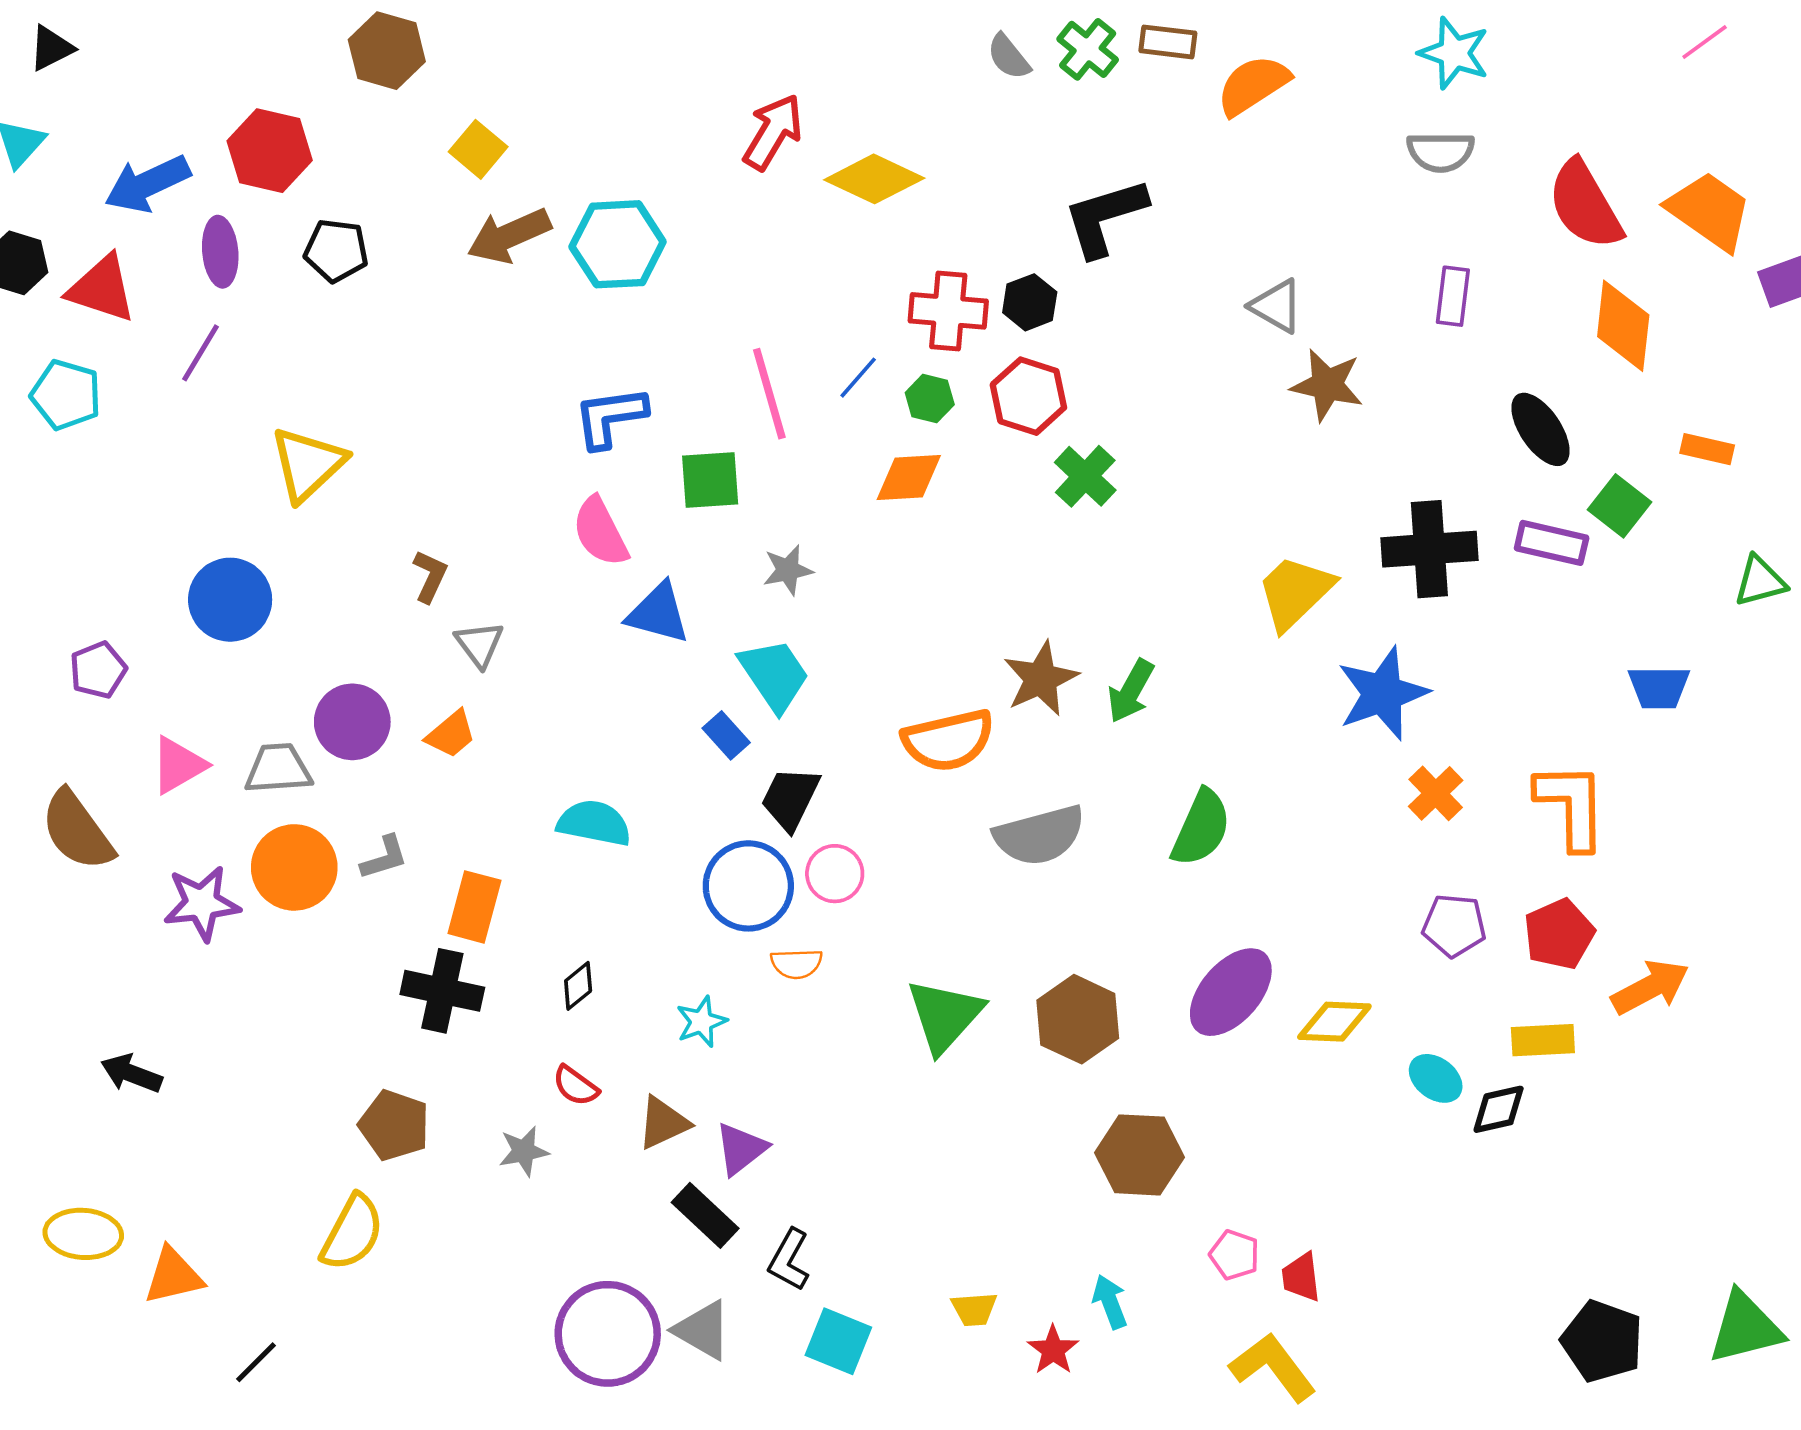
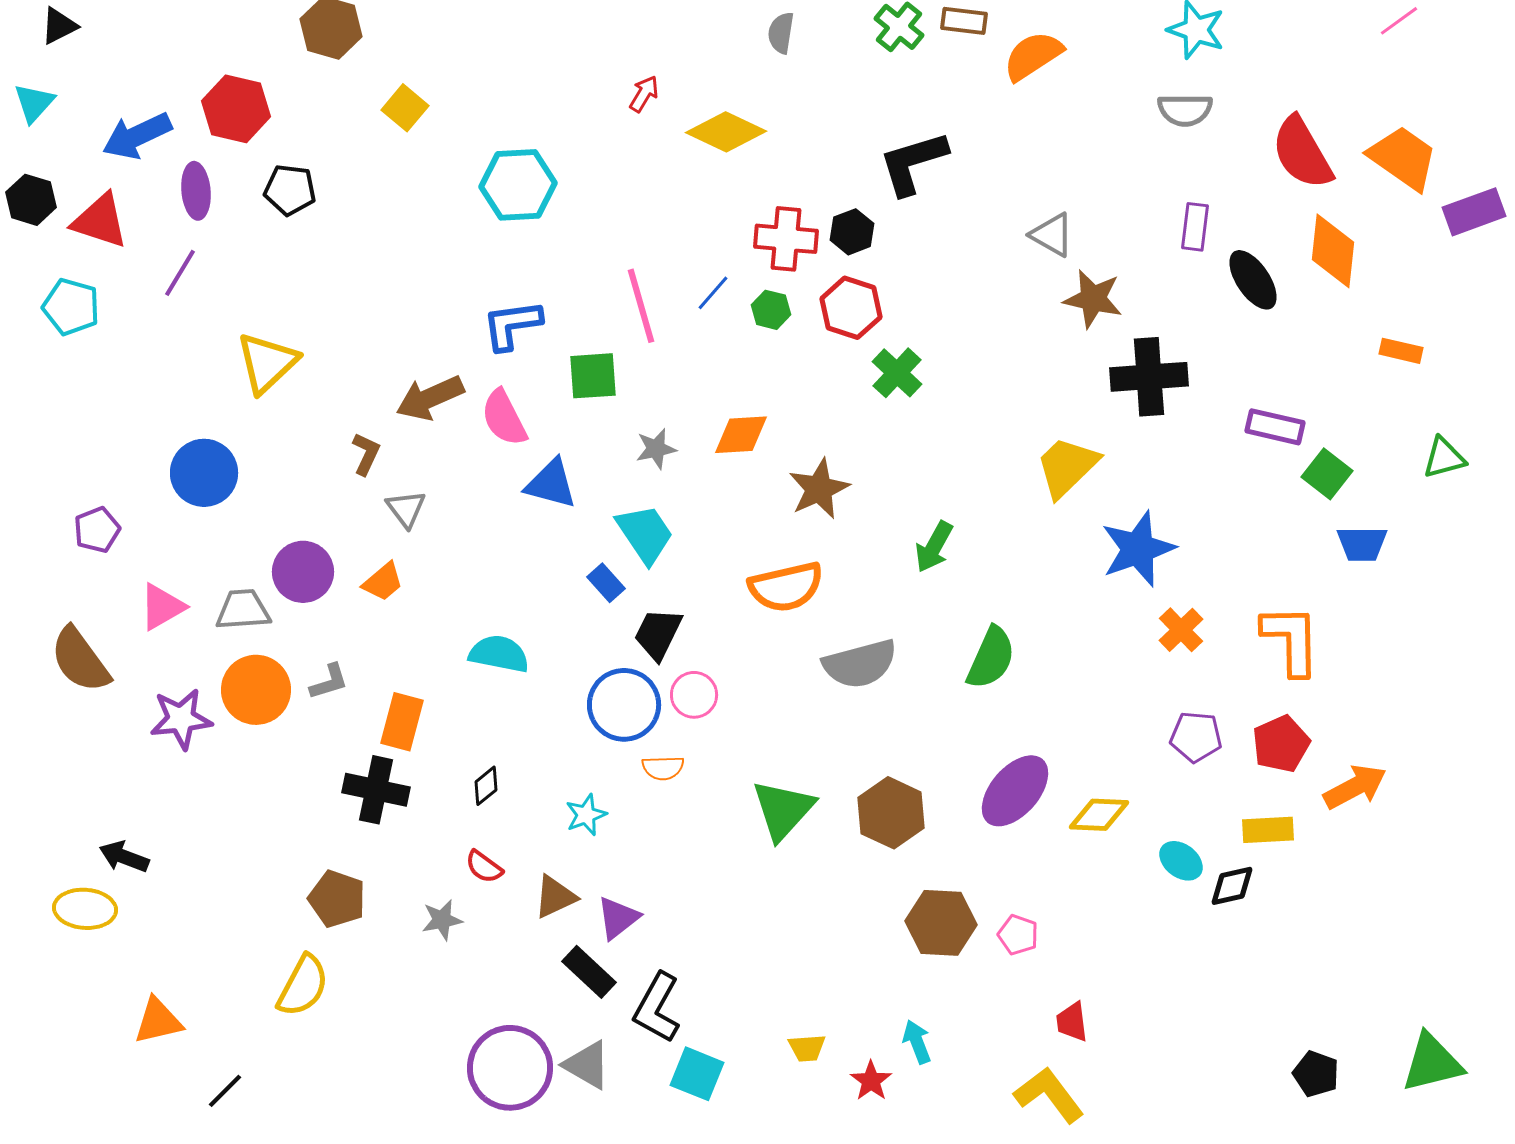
gray semicircle: (1009, 57) -> (781, 33), moved, turned 48
red arrow: (773, 132) -> (644, 94), size x0.6
brown arrow: (509, 236) -> (430, 398), moved
black ellipse: (1540, 429) -> (1253, 280), moved
orange diamond: (909, 478) -> (741, 435), moved
green square: (1619, 506) -> (1327, 474), moved
black cross: (1429, 549) -> (1149, 377), moved
brown star: (1041, 679) -> (819, 489), moved
yellow ellipse: (83, 1234) -> (85, 909), moved
pink pentagon: (1234, 1255) -> (1018, 935), moved
black L-shape: (789, 1260) -> (657, 1008), size x1.4
black pentagon: (1602, 1341) -> (1316, 1074), size x0.7

